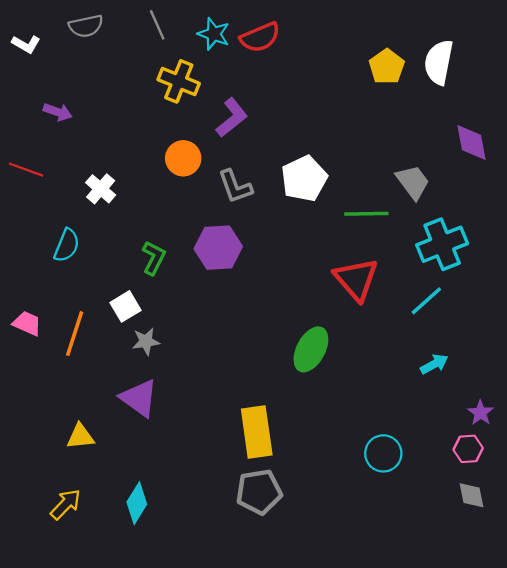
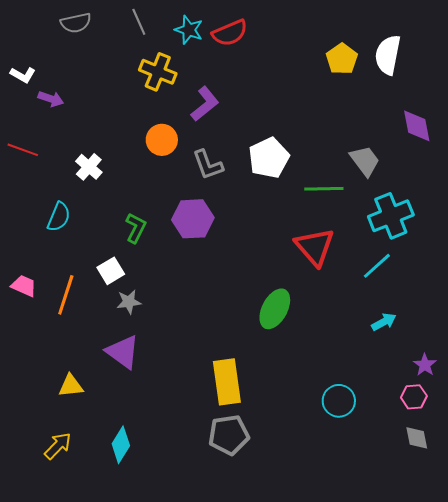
white L-shape: (26, 44) -> (23, 75), moved

